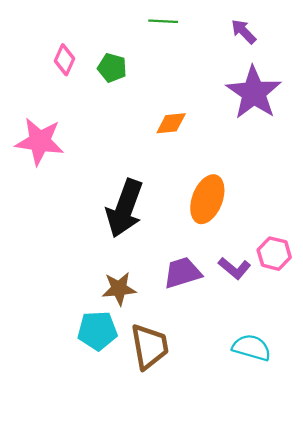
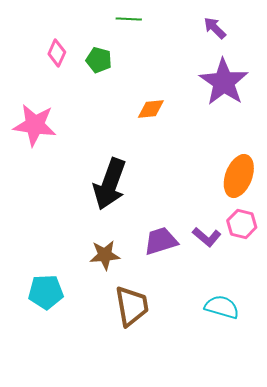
green line: (163, 21) -> (129, 19), moved
orange ellipse: (207, 199) -> (239, 176), moved
cyan pentagon: (97, 331) -> (46, 292), moved

